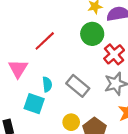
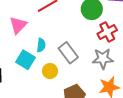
yellow circle: (71, 122) -> (50, 71), moved

